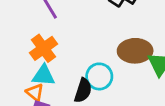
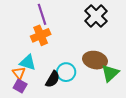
orange cross: (43, 48) -> (41, 35), moved

